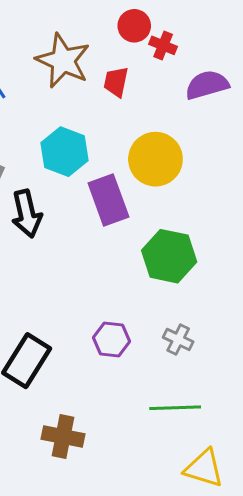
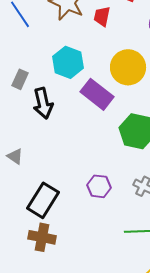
purple rectangle: (108, 200) -> (97, 94), turned -32
brown cross: (63, 436) -> (42, 237), moved

